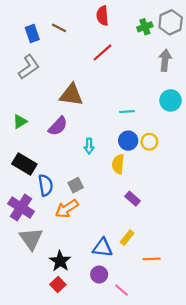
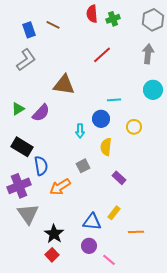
green cross: (145, 27) -> (113, 19), moved
red line: (102, 52) -> (102, 55), moved
purple semicircle: (58, 126) -> (41, 113), moved
blue circle: (128, 141) -> (101, 119), moved
gray square: (76, 185) -> (83, 166), moved
purple cross: (21, 208) -> (19, 186), turned 35

